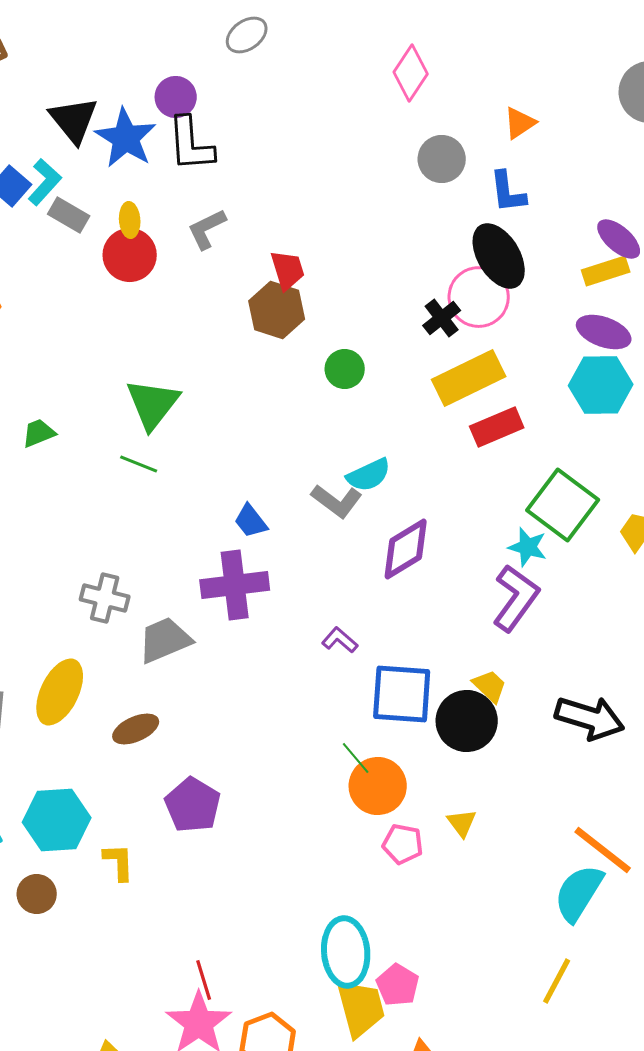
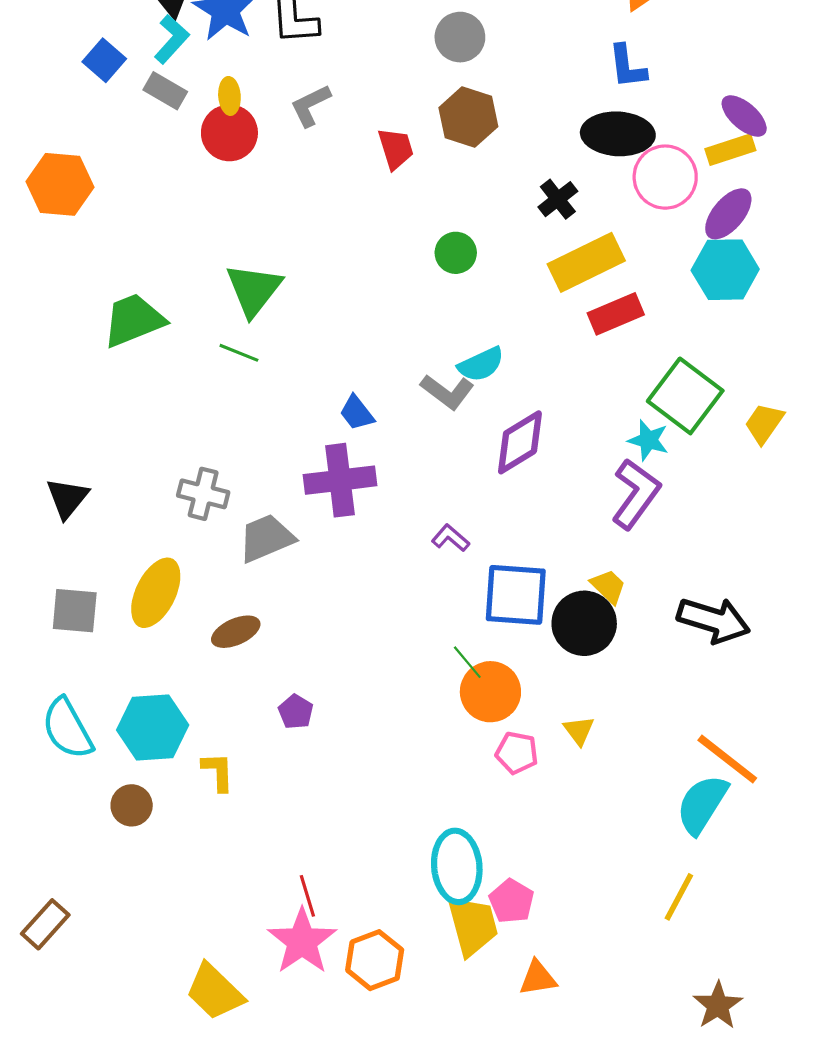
gray circle: (442, 159) -> (460, 37), moved
cyan L-shape: (45, 182) -> (172, 39), moved
black ellipse: (499, 256) -> (618, 134), turned -56
pink circle: (479, 297) -> (665, 177), moved
brown hexagon: (277, 310) -> (468, 117), moved
purple ellipse: (604, 332) -> (728, 214), turned -70
green trapezoid: (39, 433) -> (134, 320), size x1.8
purple pentagon: (193, 805) -> (296, 712), size x0.6

